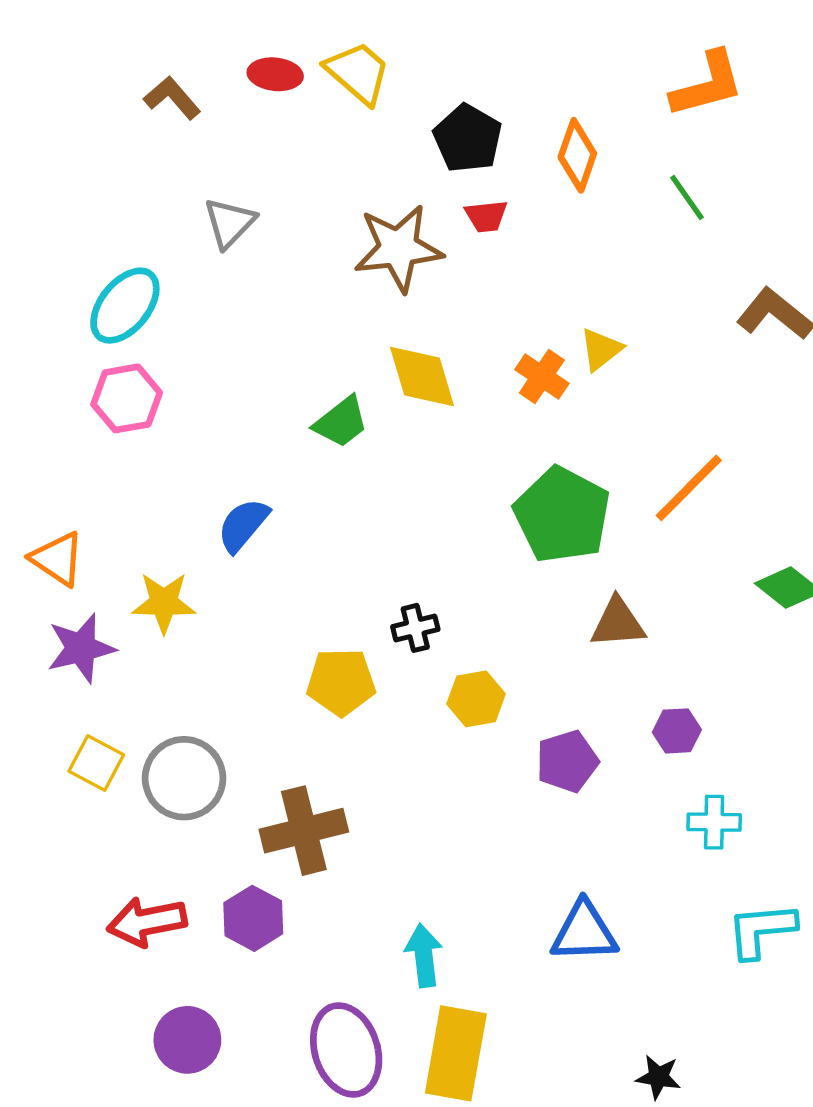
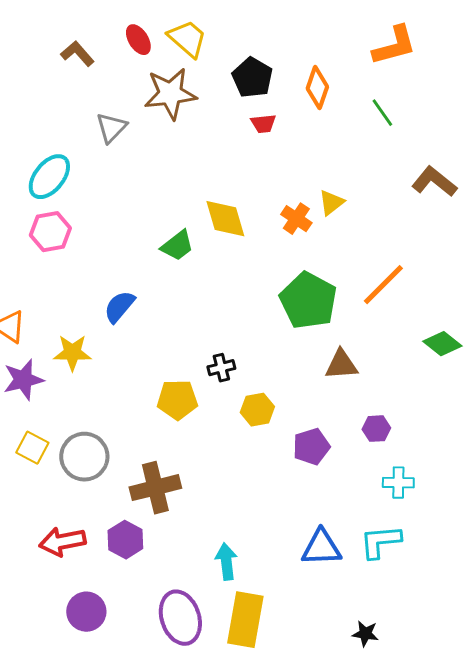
red ellipse: (275, 74) -> (138, 40), turned 52
brown star: (398, 248) -> (170, 94), moved
cyan L-shape: (761, 930) -> (380, 542), moved

